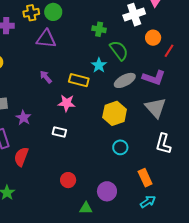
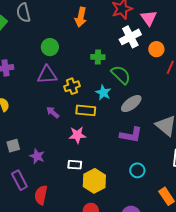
yellow cross: (31, 13) -> (72, 86), moved
orange circle: (153, 38) -> (156, 49), moved
purple L-shape: (154, 78) -> (131, 135), moved
yellow hexagon: (115, 113) -> (94, 181), moved

